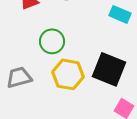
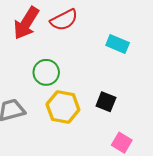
black square: (109, 69) -> (106, 102), size x0.6

